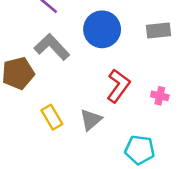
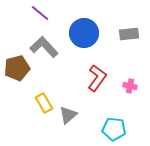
gray triangle: (91, 120) -> (68, 115), moved

